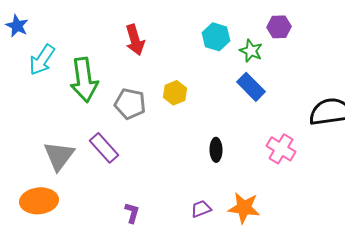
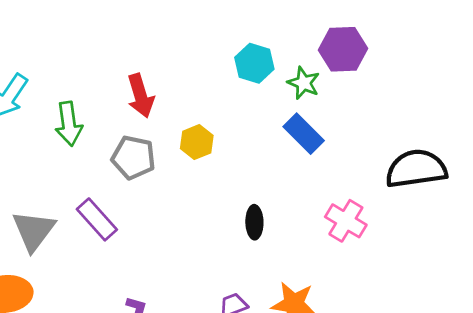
purple hexagon: (279, 27) -> (343, 49), size x1.4
red arrow: (135, 40) -> (140, 96), moved
green arrow: (84, 80) -> (69, 124), size x0.7

